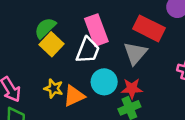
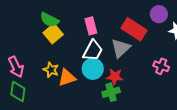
green semicircle: (45, 28) -> (49, 20), turned -114
pink rectangle: (96, 30) -> (91, 26), size x0.7
white trapezoid: (88, 50) -> (93, 51), moved

